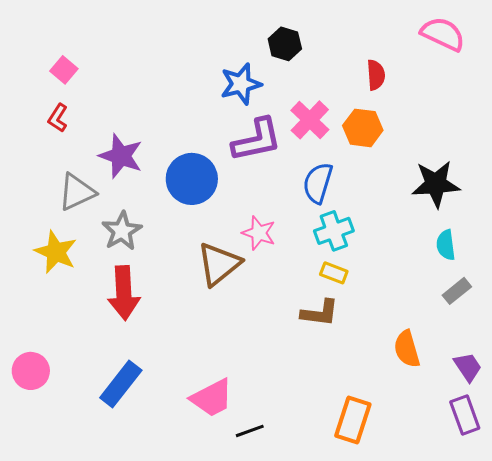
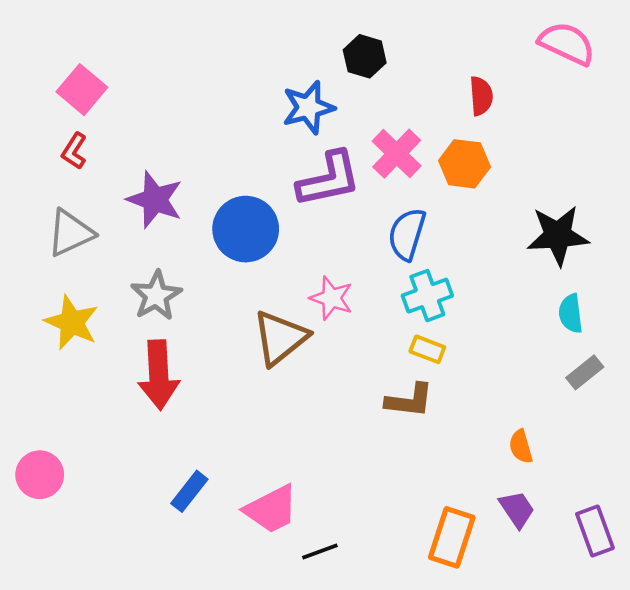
pink square: (64, 70) -> (82, 90), size x1.4
gray triangle: (77, 192) -> (70, 233), moved
orange semicircle: (407, 349) -> (521, 447), size x0.7
purple trapezoid: (468, 367) -> (517, 509), moved
blue rectangle: (121, 384) -> (189, 491), moved, size x0.7

